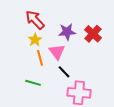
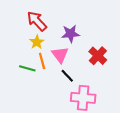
red cross: (93, 34) -> (98, 56), moved
green line: (33, 83) -> (27, 68), moved

